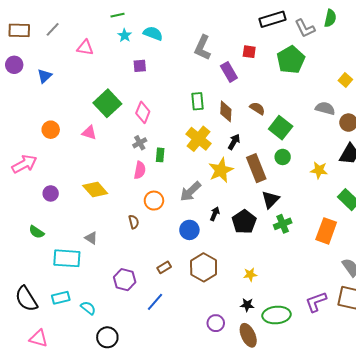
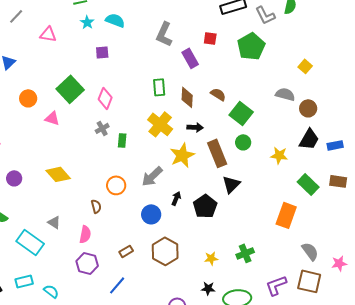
orange circle: (51, 130) -> (28, 98), moved
black arrow: (234, 142) -> (195, 127), turned 63
pink semicircle: (140, 170) -> (85, 234), moved
green cross: (283, 224) -> (245, 253), moved
cyan rectangle: (67, 258) -> (30, 242), turned 32

